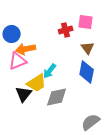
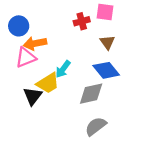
blue diamond: (87, 72) -> (106, 70), turned -50
gray diamond: (57, 97) -> (91, 94), moved
gray semicircle: (91, 122) -> (96, 126), moved

